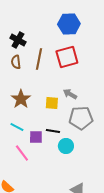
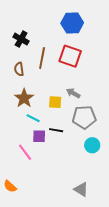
red square: (67, 57) -> (70, 56), turned 35
brown semicircle: (16, 62) -> (19, 69), moved
cyan line: (17, 127) -> (33, 118), moved
cyan circle: (66, 146) -> (92, 145), moved

